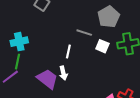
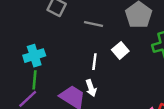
gray line: (84, 33) -> (93, 24), moved
white square: (102, 46) -> (120, 50), moved, turned 32

